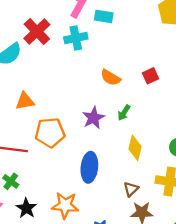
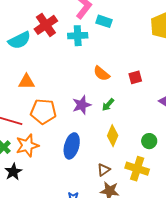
orange star: (65, 205) -> (27, 146), moved, turned -30

